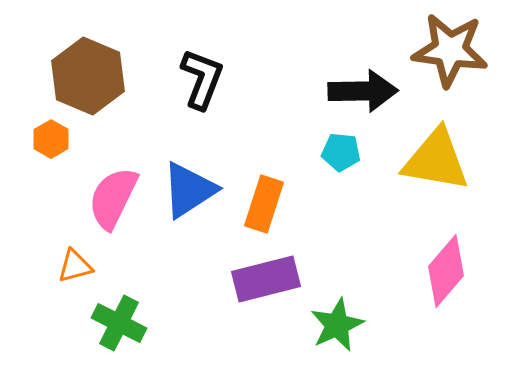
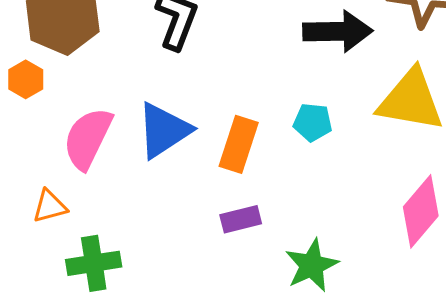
cyan pentagon: (341, 152) -> (313, 122), moved
purple rectangle: (266, 279) -> (241, 219), size x0.6
green cross: (119, 323) -> (94, 263), turned -36

